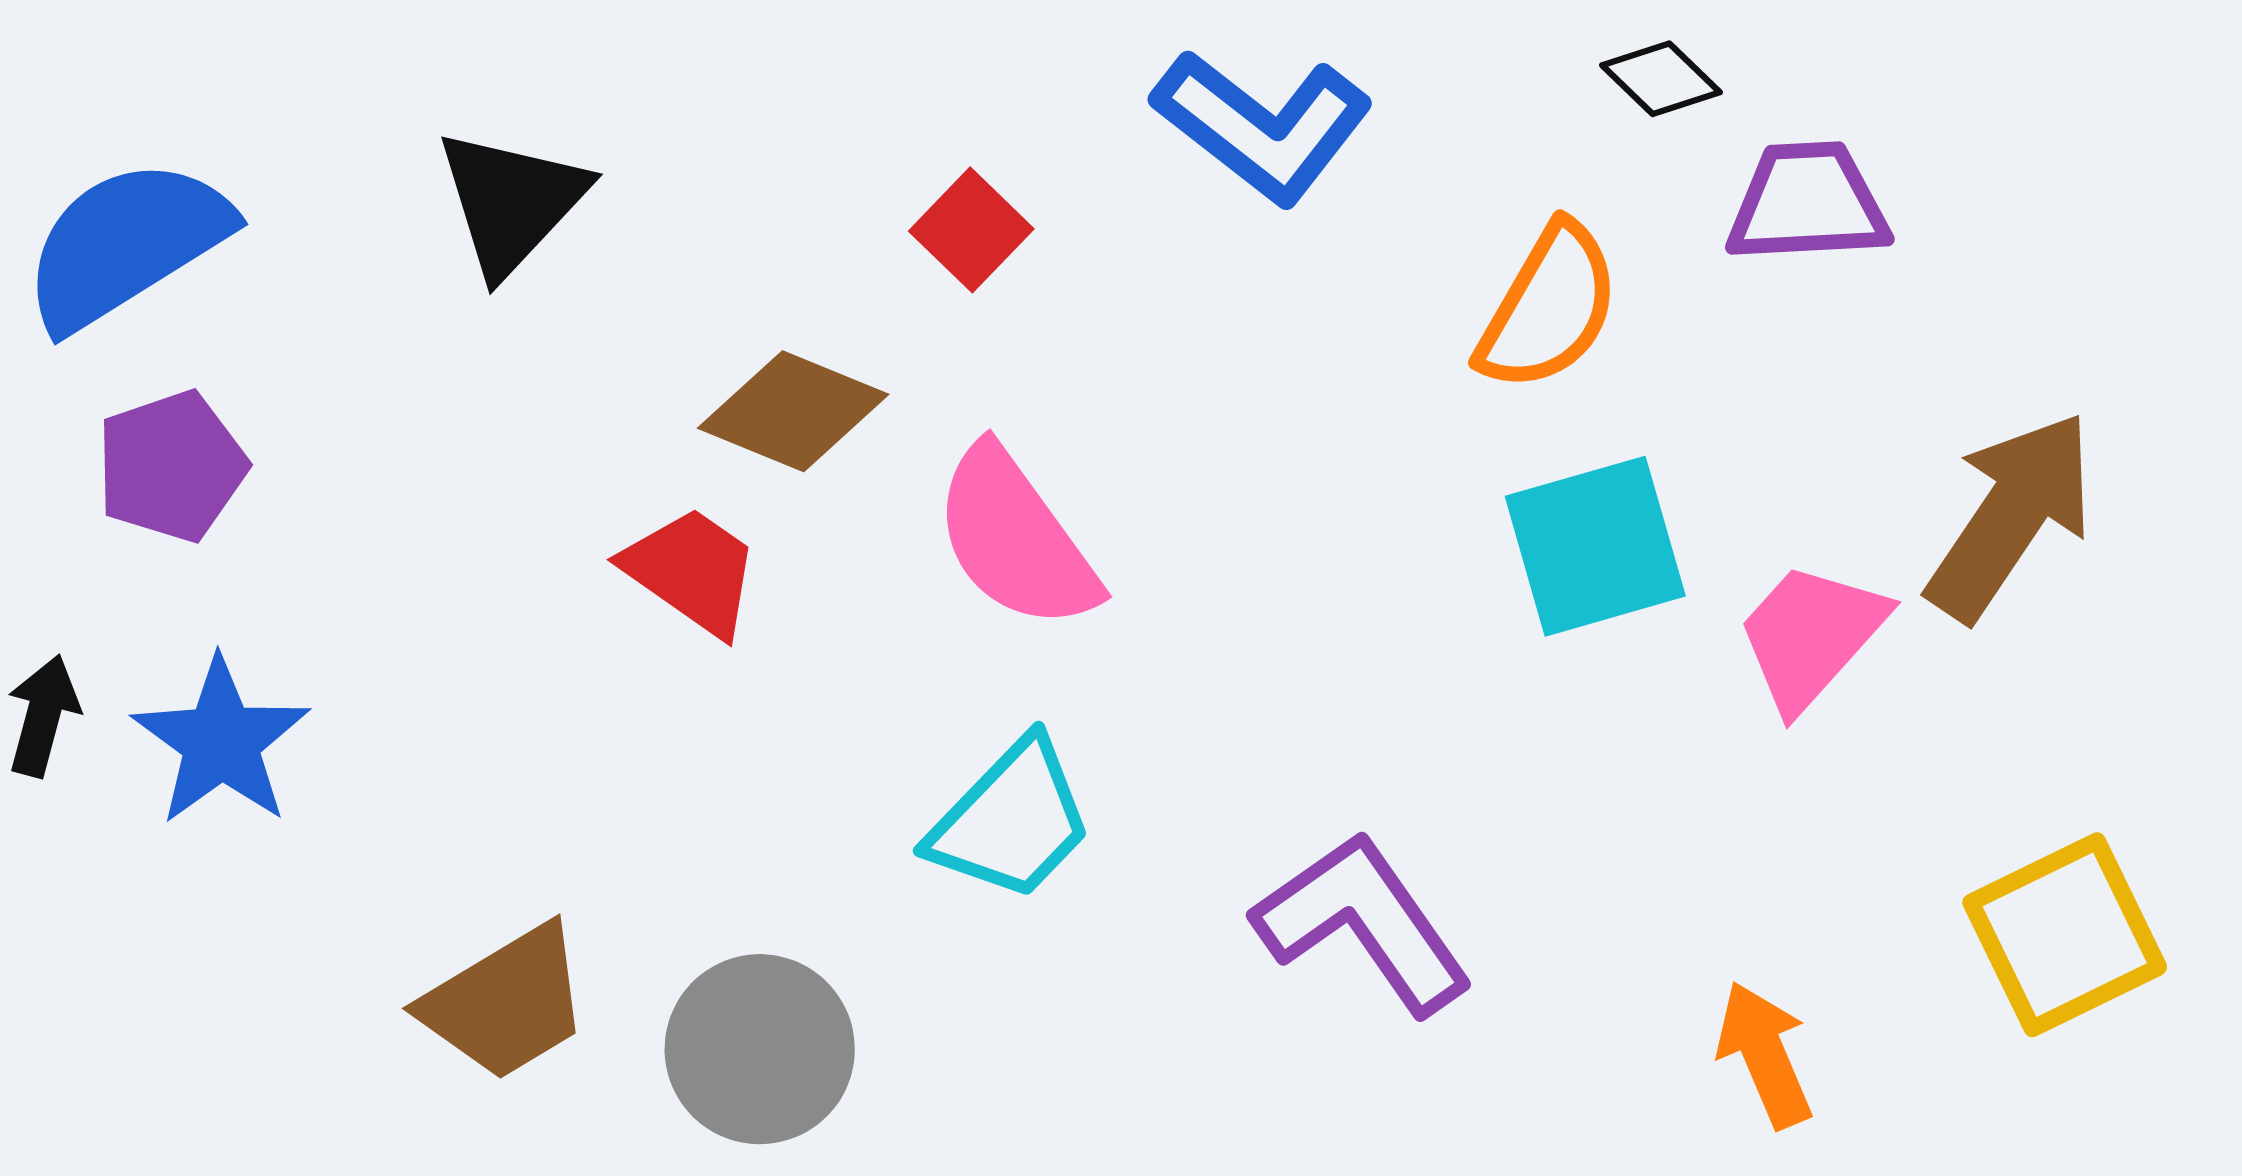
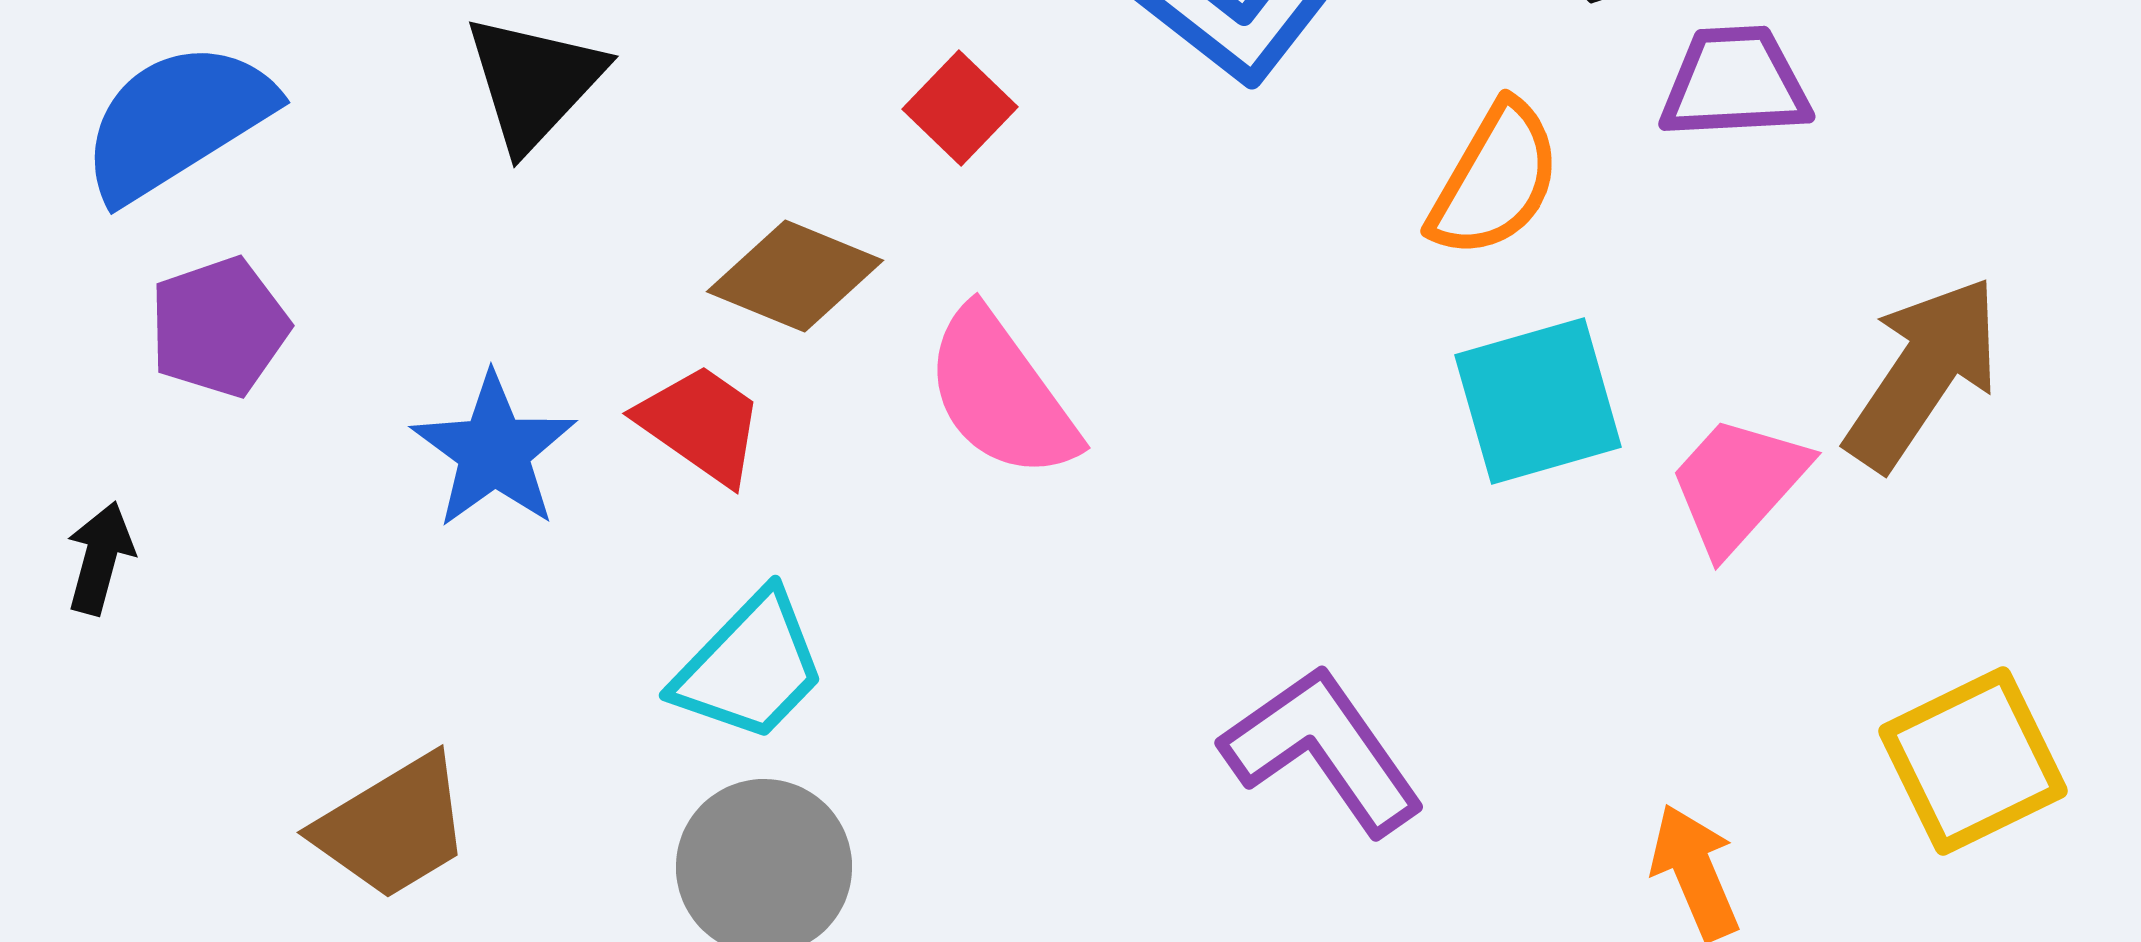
blue star: (221, 742) -> (494, 451), moved
cyan trapezoid: (1011, 820) -> (750, 667), moved
brown trapezoid: (506, 1003) -> (393, 827), moved

